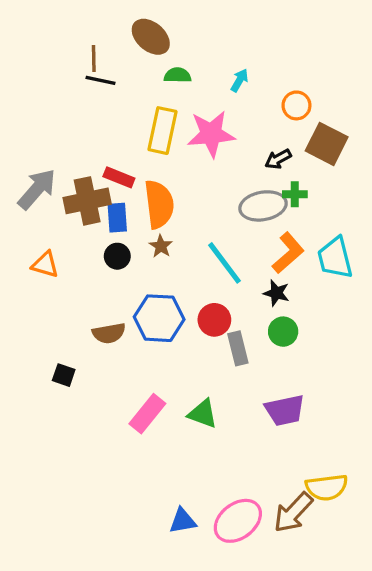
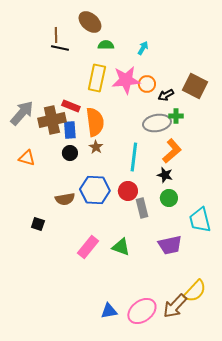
orange circle: (296, 105) -> (147, 84), moved
cyan trapezoid: (335, 258) -> (200, 220), moved
cyan line: (224, 263) -> (134, 157), turned 44
yellow semicircle: (327, 487) -> (195, 291), turned -40

